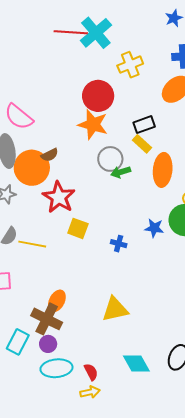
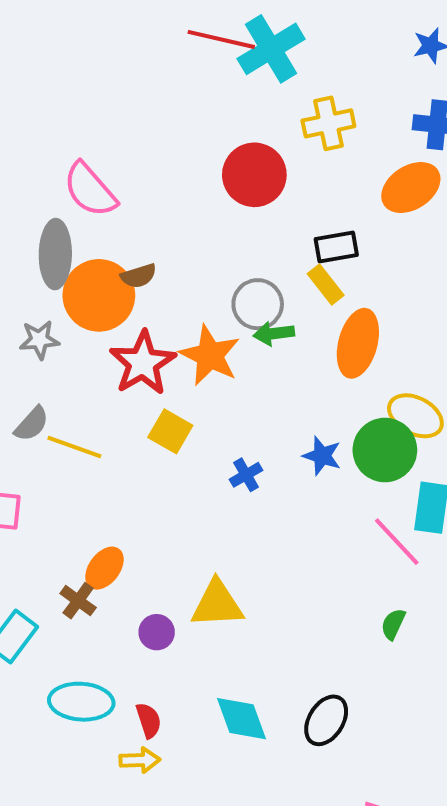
orange star: (93, 125) -> (210, 355), moved
blue cross: (119, 244) -> (246, 475), turned 35
brown cross: (47, 319) -> (78, 601), size x0.6
purple circle: (48, 344) -> (157, 632), moved

